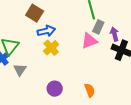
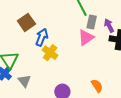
brown square: (35, 13) -> (26, 22), turned 36
blue arrow: (46, 31) -> (42, 37), turned -42

